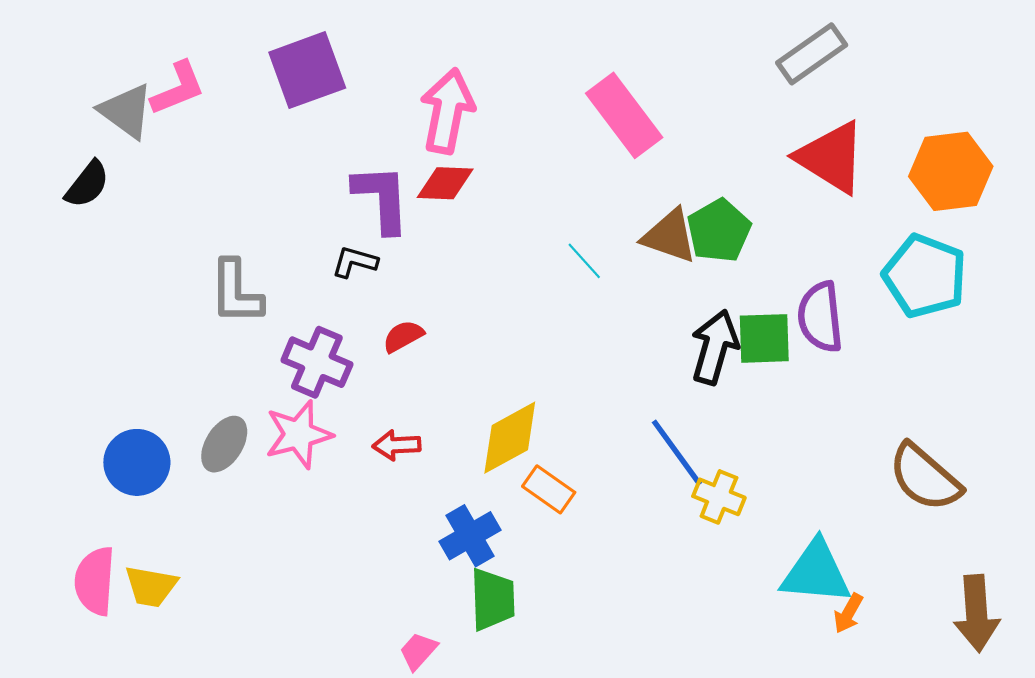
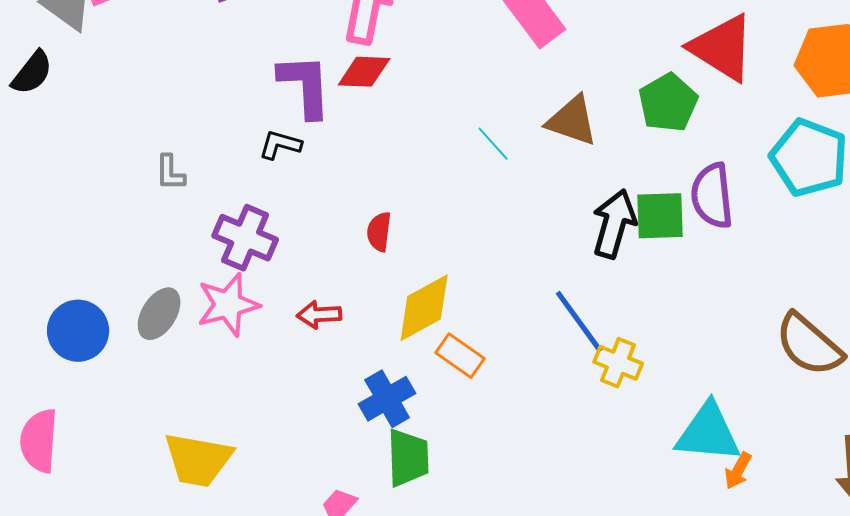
green pentagon: (719, 231) -> (668, 103), moved
gray L-shape: (236, 292) -> (170, 173), size x0.6
red semicircle: (403, 336) -> (379, 232), moved, turned -54
yellow trapezoid: (151, 586) -> (198, 460), moved, size x1.4

